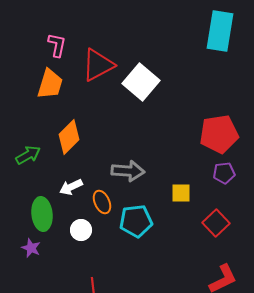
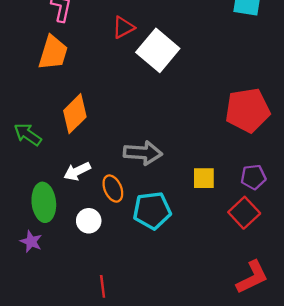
red triangle: (98, 65) -> (123, 27), moved, size x0.6
green arrow: (28, 155) -> (28, 134), turned -115
purple pentagon: (224, 173) -> (253, 177), moved

